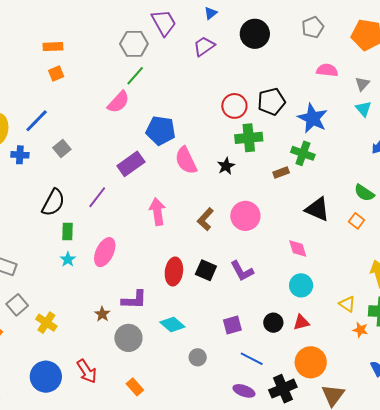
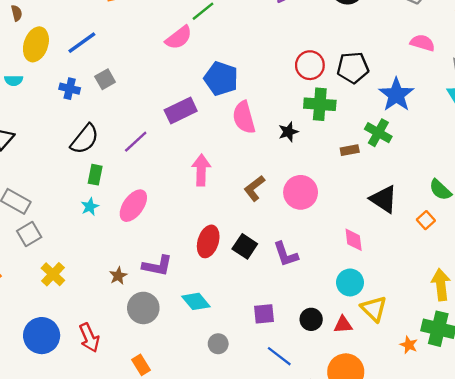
blue cross: (20, 155) -> (70, 89), moved
yellow triangle: (347, 304) -> (374, 309), moved, size x1.4
gray square: (17, 305) -> (29, 234), moved

